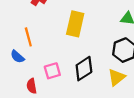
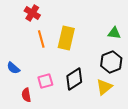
orange line: (28, 37) -> (41, 39), moved

